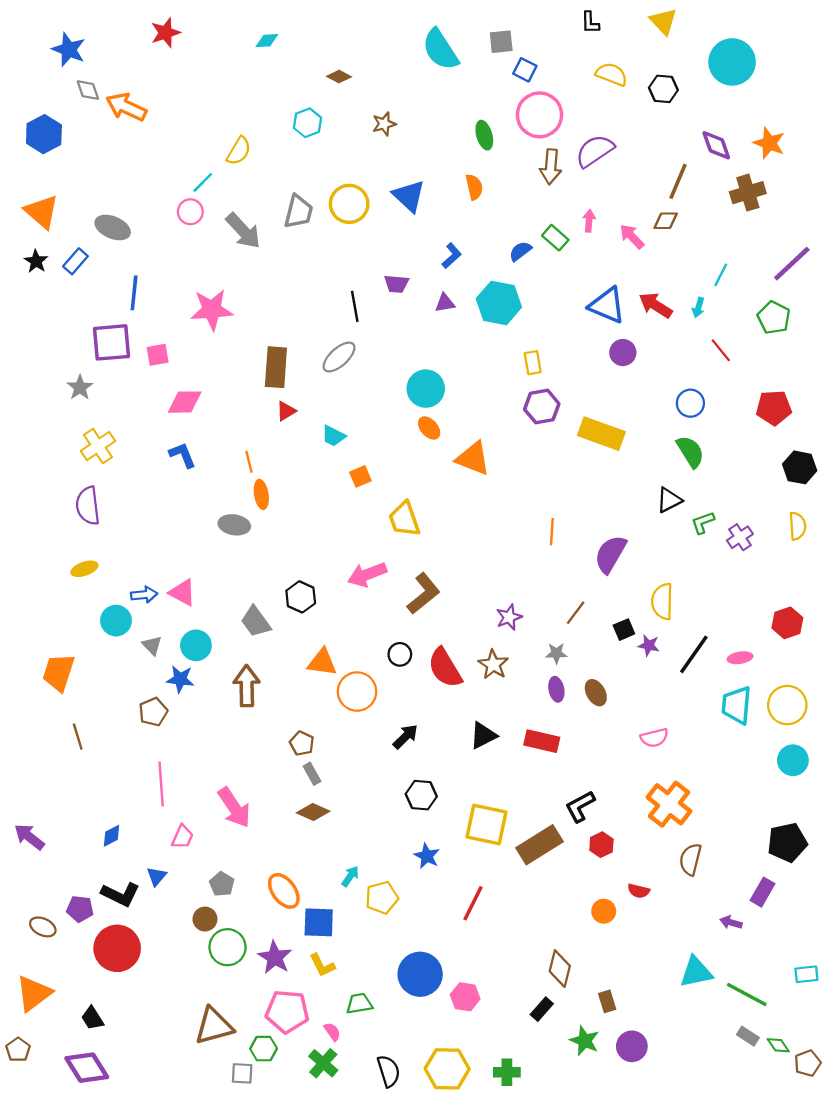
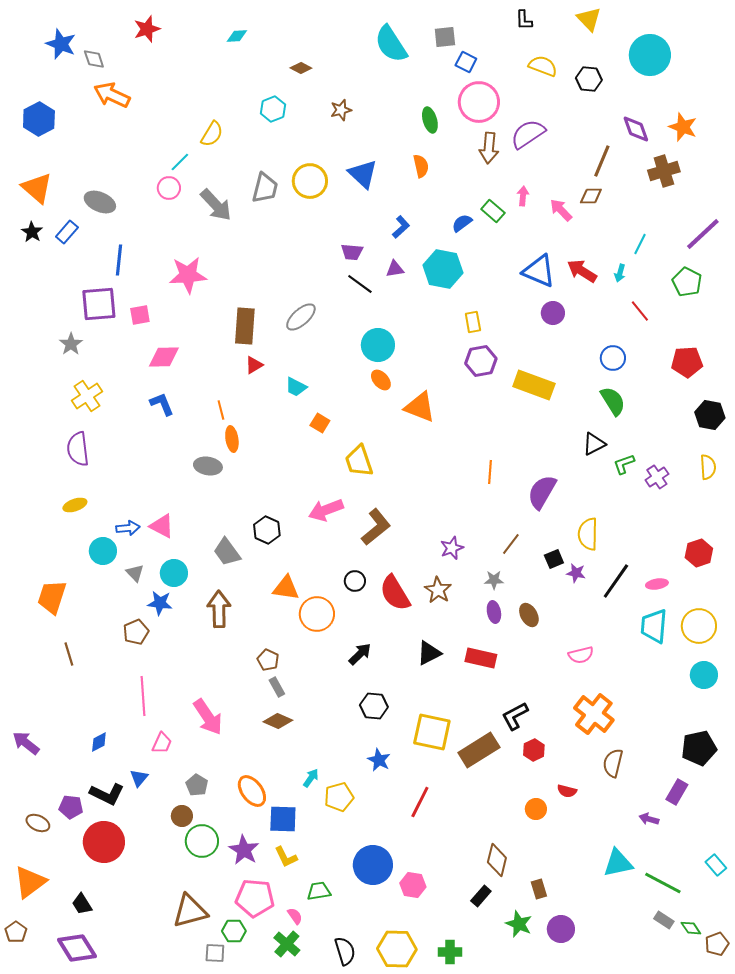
gray diamond: (88, 90) -> (94, 59), moved
black line: (355, 306) -> (360, 284), moved, turned -44
orange square: (360, 476) -> (320, 423), turned -36
cyan rectangle: (806, 974) -> (716, 865), turned 55

